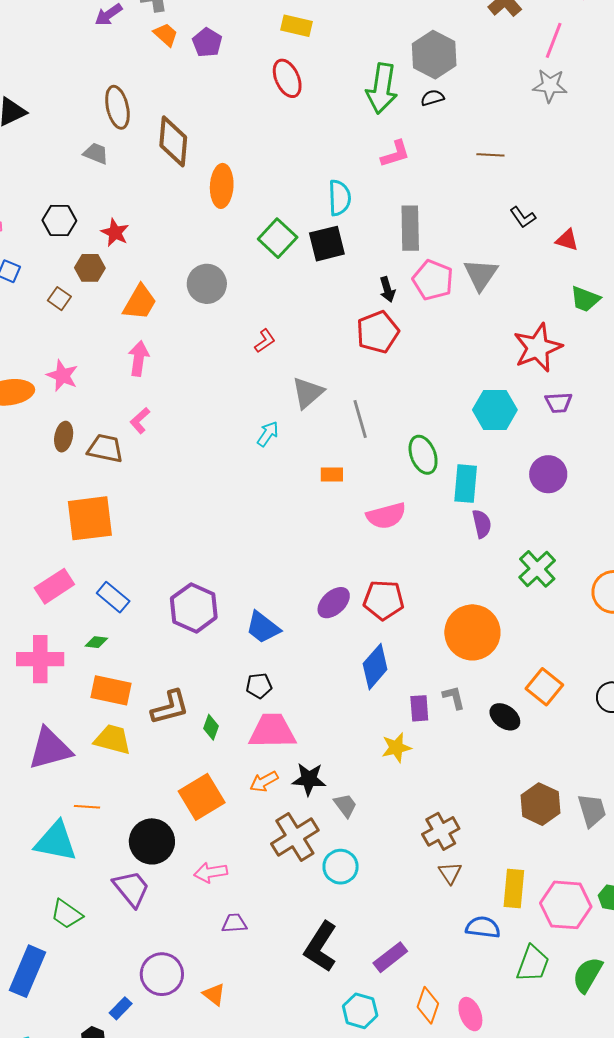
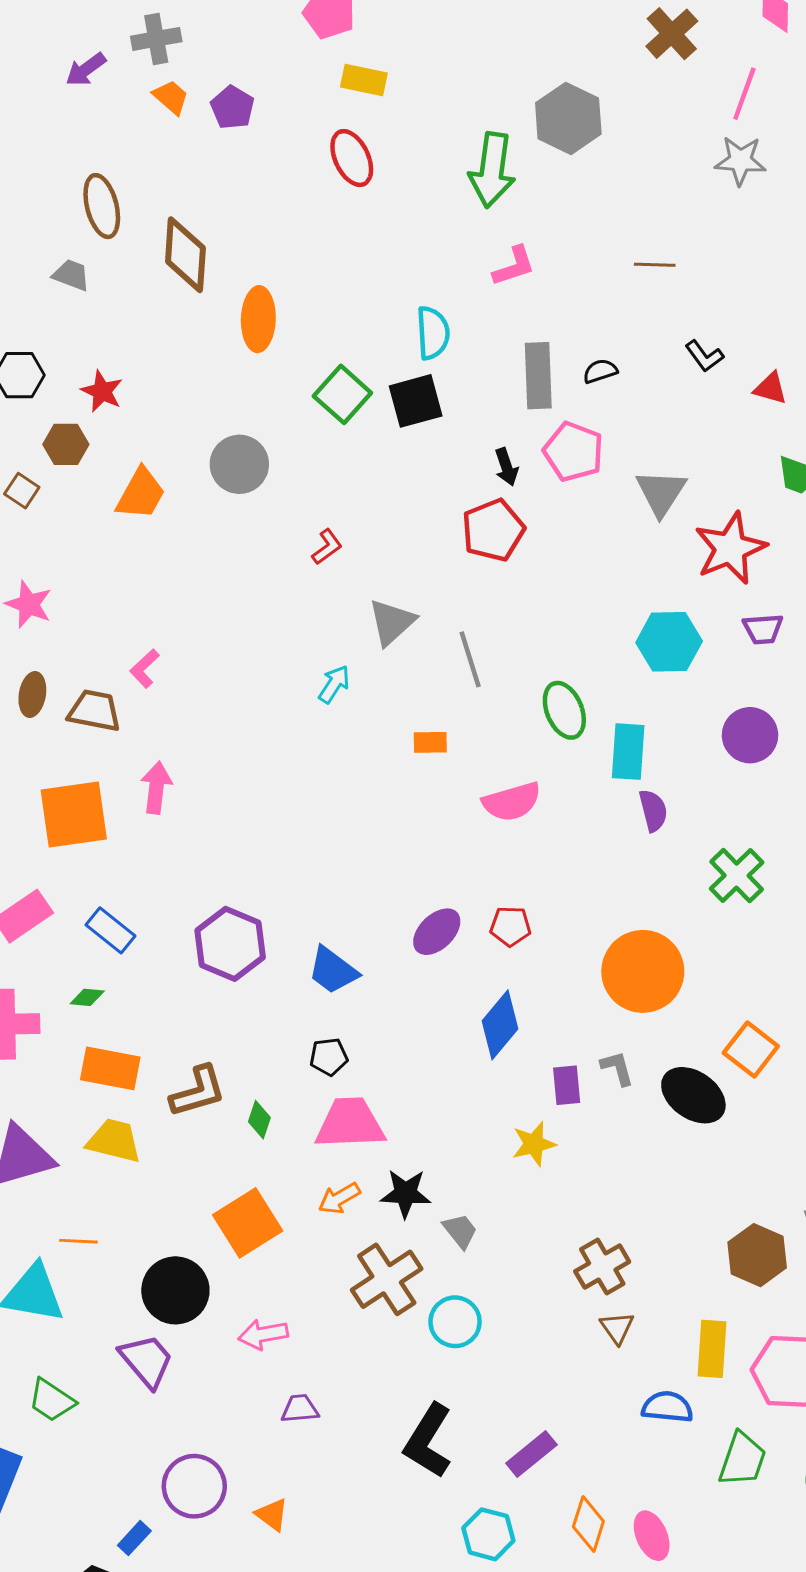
black semicircle: (432, 98) -> (600, 371), moved
gray triangle: (481, 274) -> (661, 493), moved
pink arrow: (139, 359) -> (156, 788), moved
red pentagon: (384, 600) -> (510, 926), size x0.7
black ellipse: (505, 717) -> (693, 1095), size x1.4
brown hexagon: (541, 804) -> (757, 1255), moved

